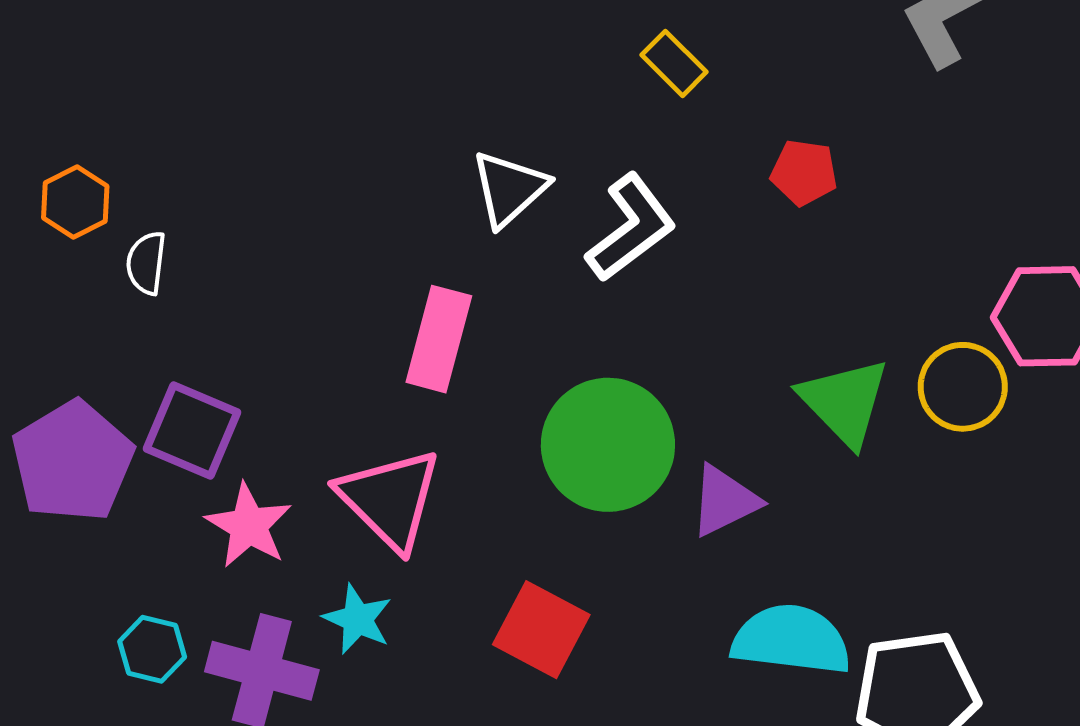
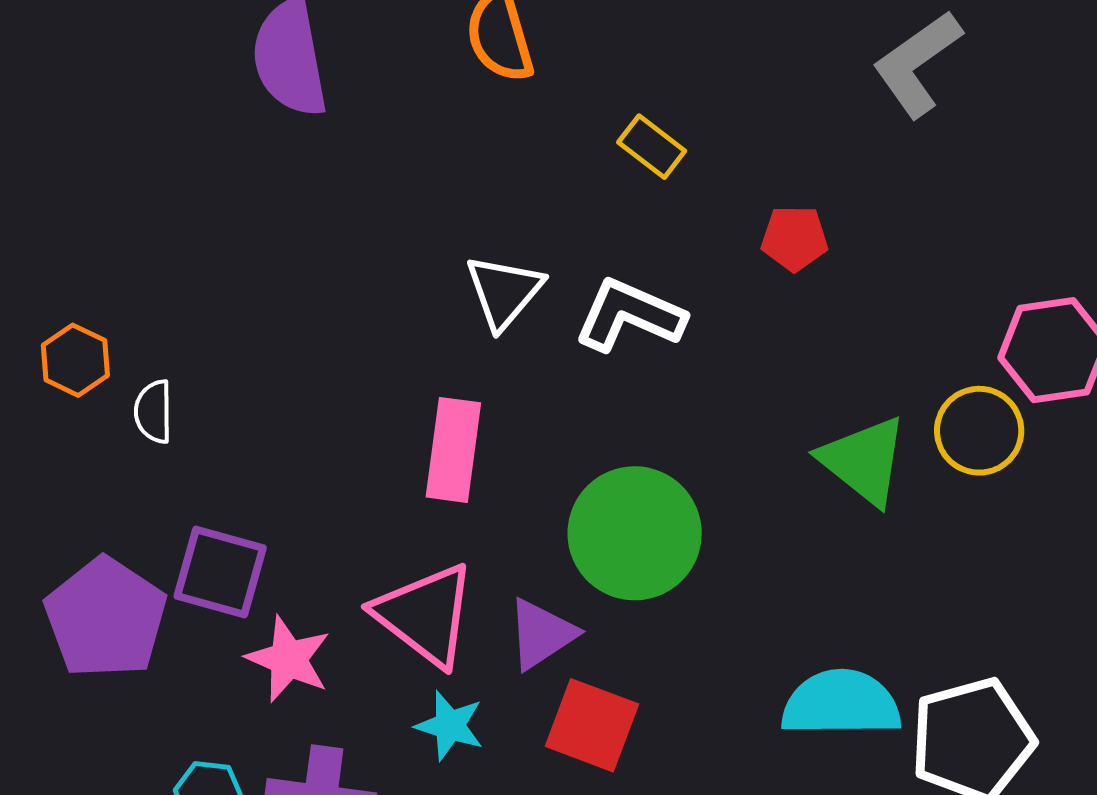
white L-shape: (631, 228) -> (630, 315), turned -112
purple triangle: (724, 501) -> (541, 634), moved
cyan star: (358, 619) -> (450, 726), moved

